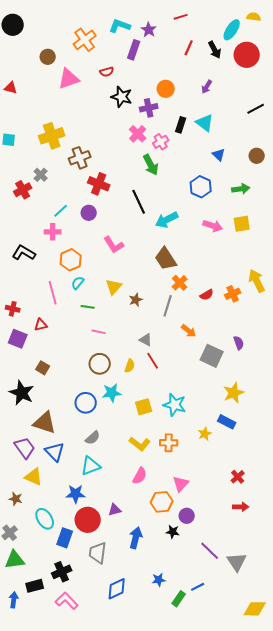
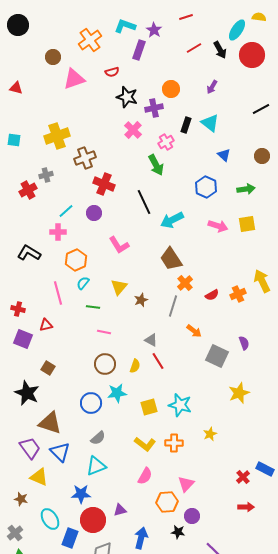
red line: (189, 48) -> (194, 48), turned 35
pink cross: (138, 134) -> (133, 130), moved
gray cross: (41, 175) -> (46, 175), turned 32
blue rectangle: (227, 422) -> (265, 469), moved

